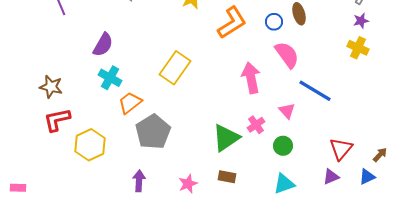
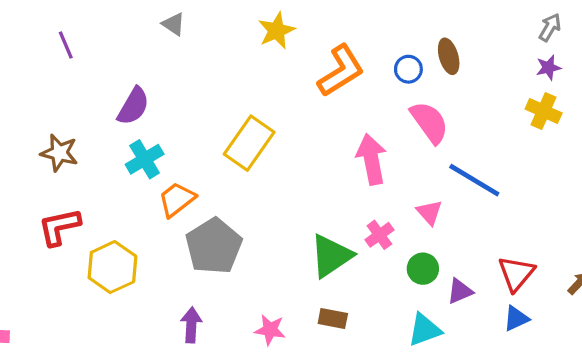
cyan cross: (110, 78) -> (145, 159), turned 30
brown star: (51, 87) -> (59, 153), moved
purple triangle: (331, 177) -> (460, 291), moved
blue triangle: (367, 177) -> (516, 319), moved
pink star: (188, 184) -> (270, 330), turned 30

